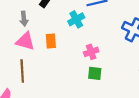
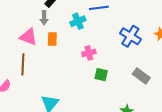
gray arrow: (24, 19) -> (44, 18), moved
green square: (95, 73) -> (101, 75), moved

